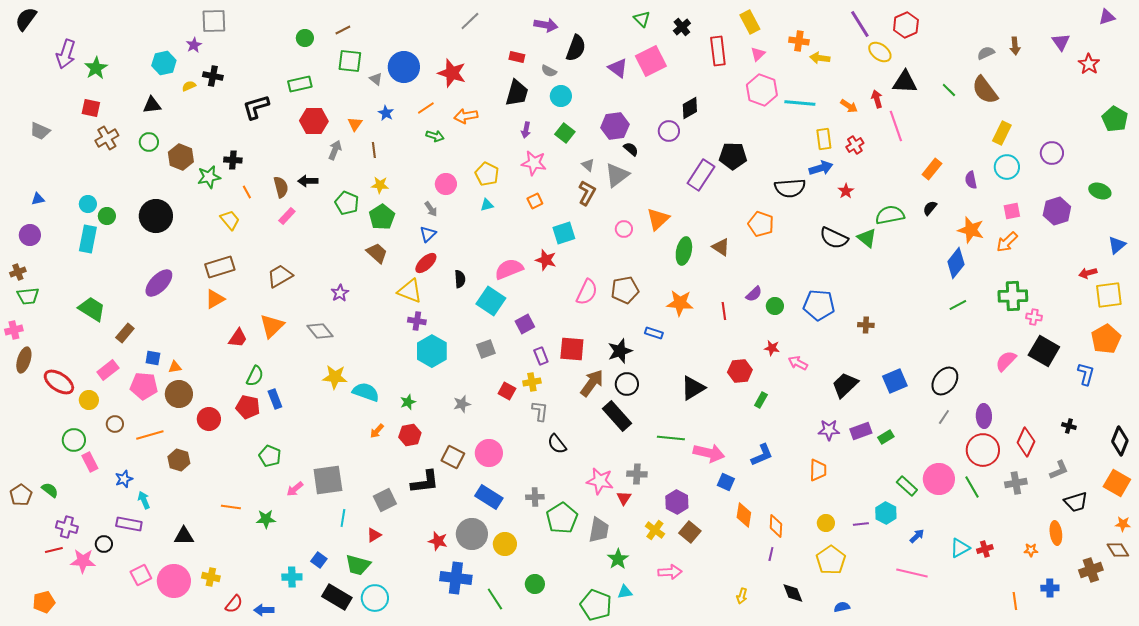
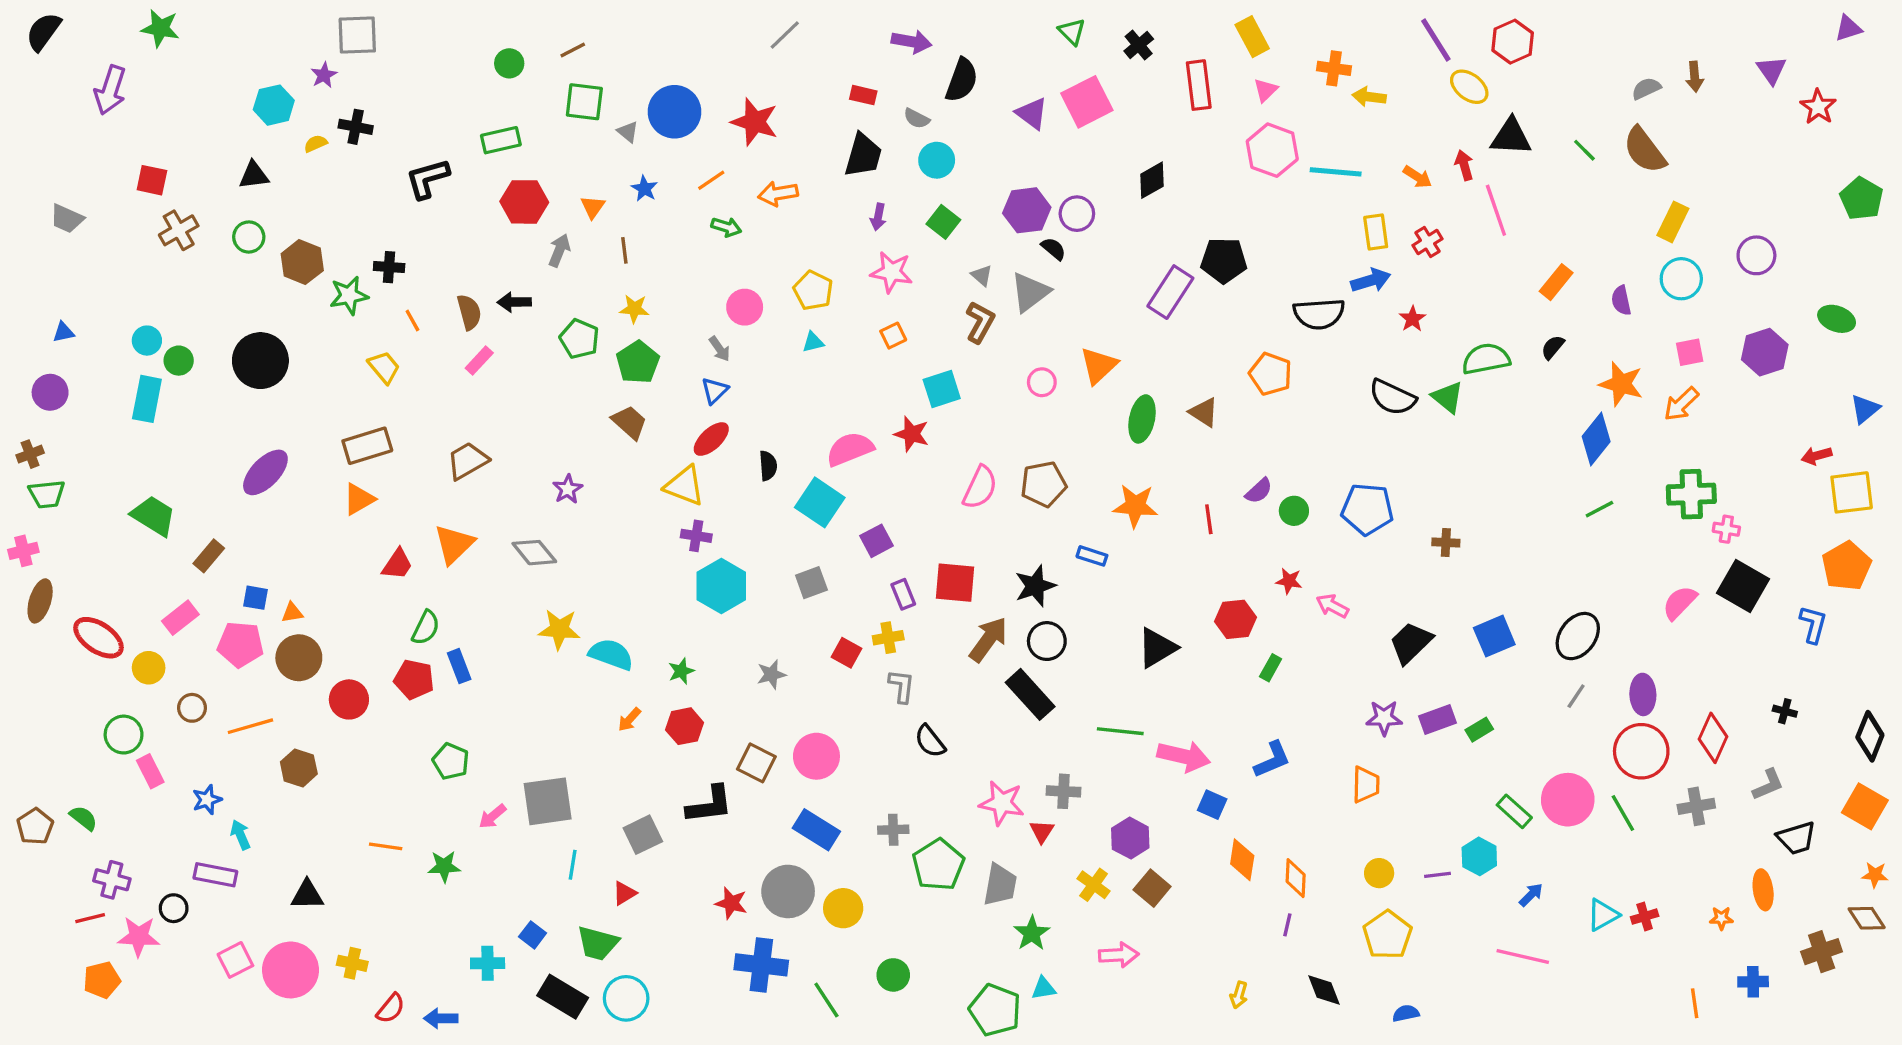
green star: (96, 68) -> (160, 28), moved, turned -30
purple circle: (669, 131) -> (1077, 214), moved
orange pentagon: (44, 602) -> (102, 980), moved

